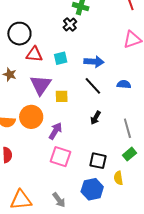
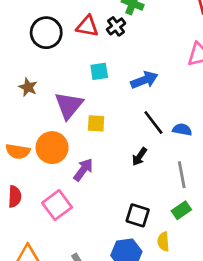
red triangle: (34, 54) -> (87, 26), moved
blue arrow: (94, 62) -> (144, 80), turned -30
blue semicircle: (124, 84) -> (182, 130), moved
black line: (93, 86) -> (153, 122), moved
pink square: (60, 157) -> (57, 205), moved, turned 30

